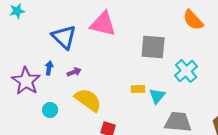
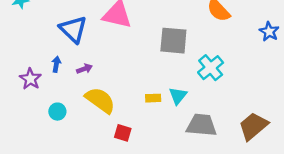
purple star: (26, 81) -> (30, 79), size x0.7
yellow rectangle: (138, 89) -> (153, 98), moved

